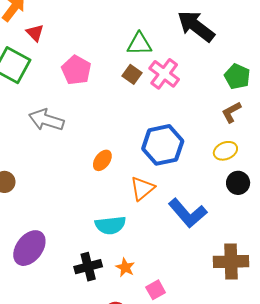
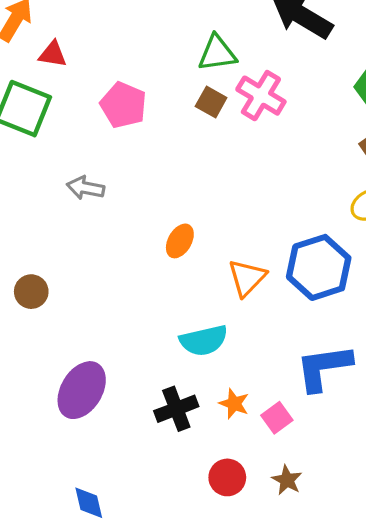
red triangle: (35, 33) -> (53, 54), turned -30
gray arrow: (46, 120) -> (86, 188), size x0.7
blue hexagon: (163, 145) -> (319, 267), moved
blue L-shape: (188, 213) -> (324, 368), moved, turned 129
pink square: (156, 290) -> (277, 418), moved

